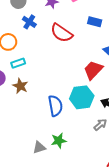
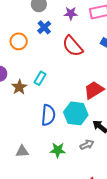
cyan rectangle: (18, 63) -> (40, 78), moved, turned -56
green star: (59, 141) -> (58, 150), moved

